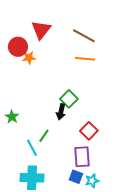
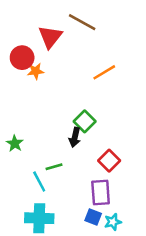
brown line: (84, 36) -> (82, 22), moved
orange line: (85, 59) -> (104, 72), turned -36
green line: (44, 136) -> (54, 167), turned 40

